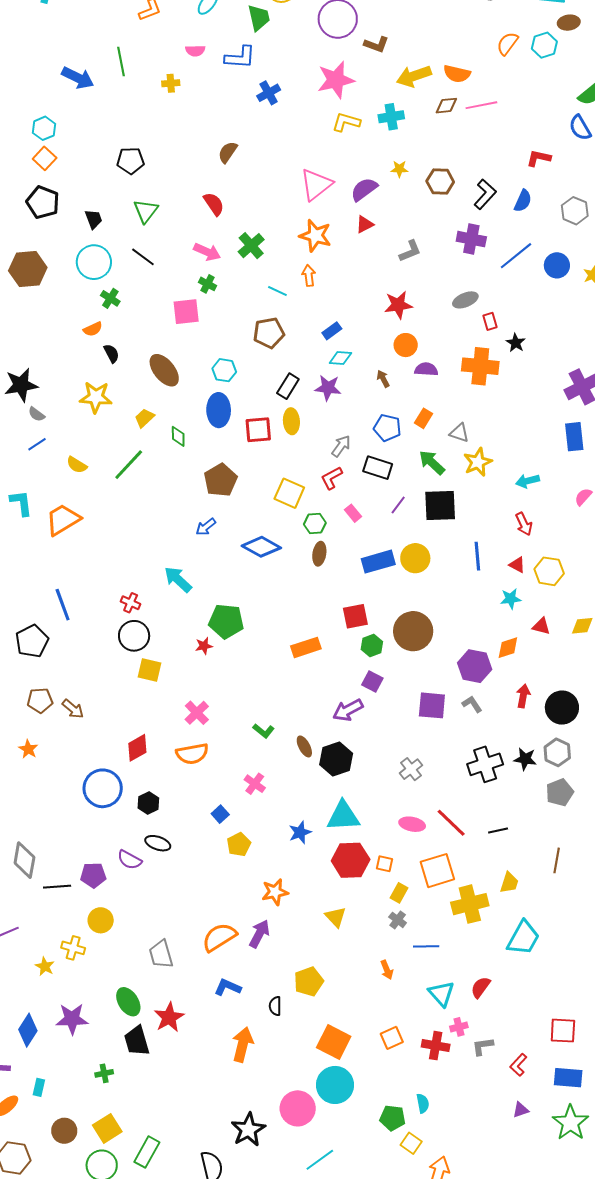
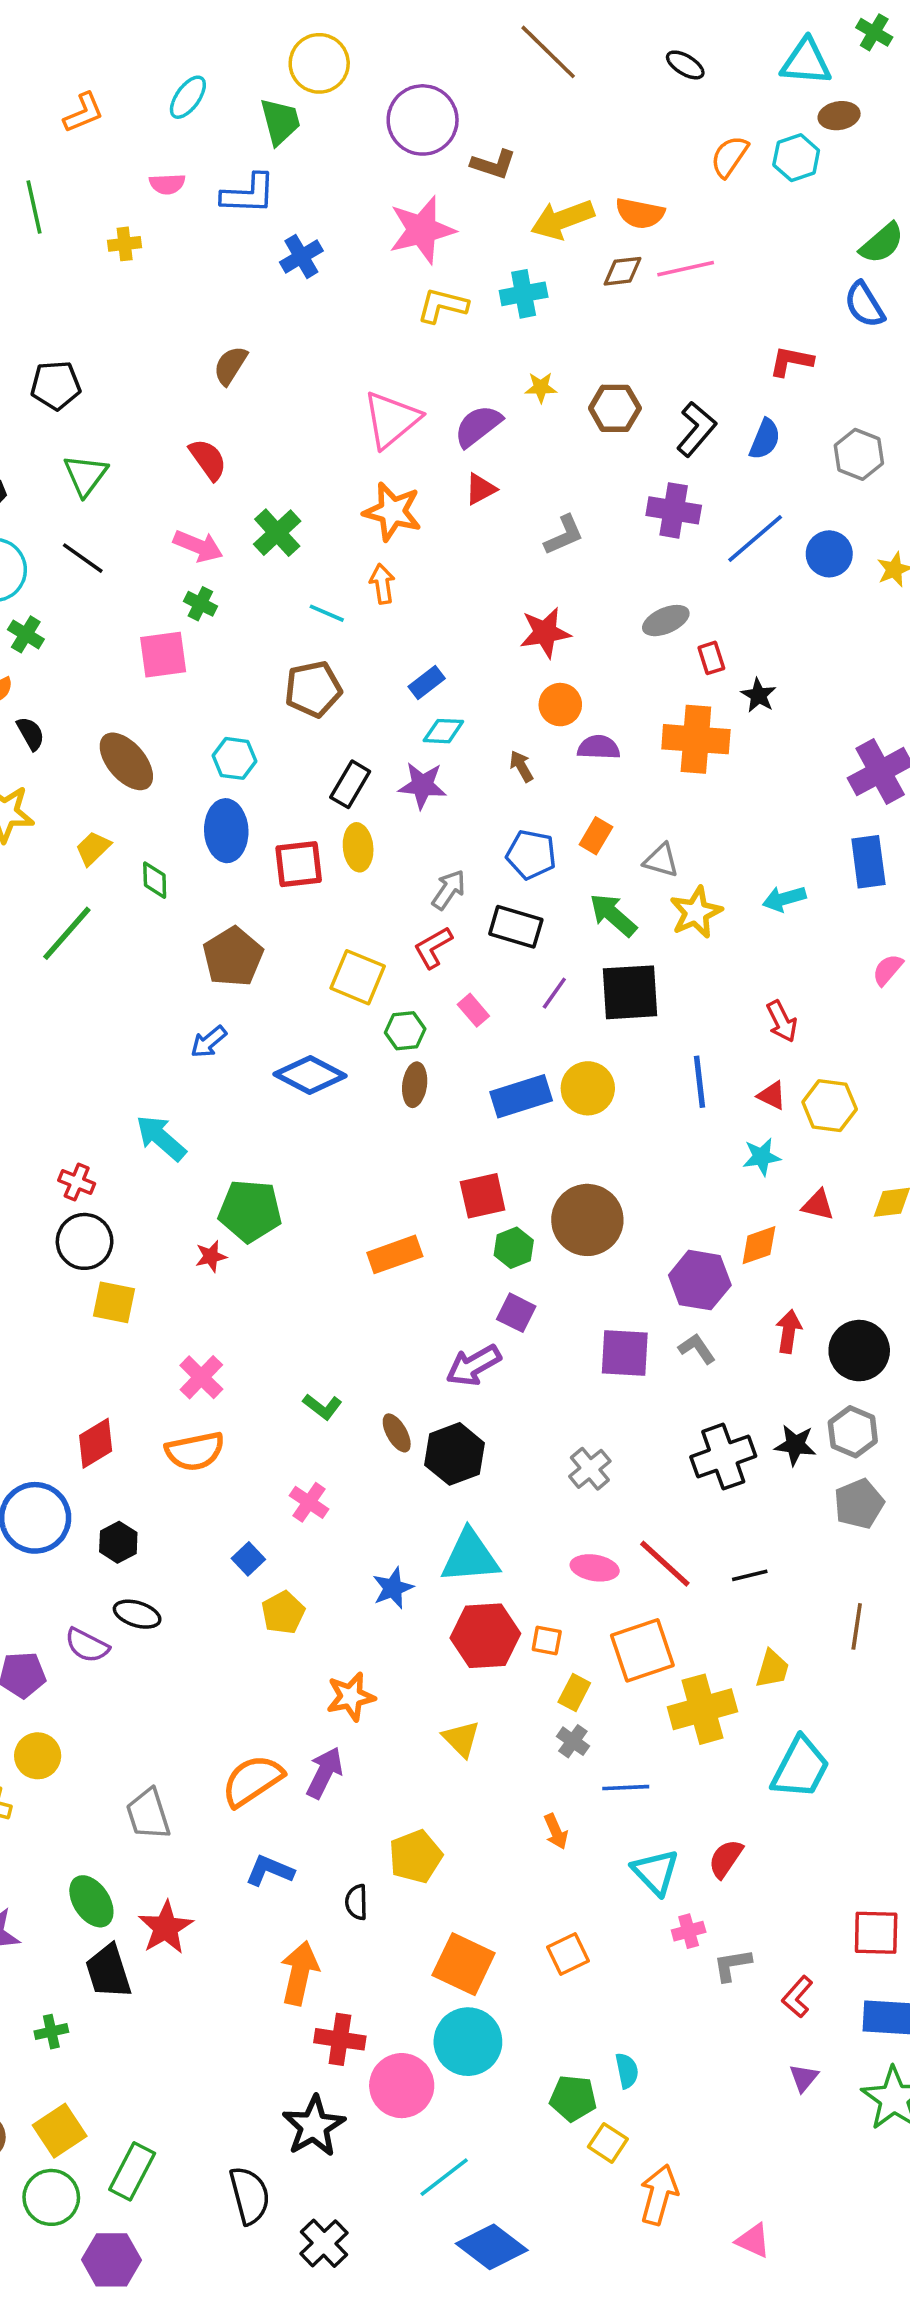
cyan arrow: (528, 481) -> (784, 899), moved
red cross: (436, 1046) -> (340, 2039), moved
purple triangle: (521, 1110) -> (804, 2078), turned -30

